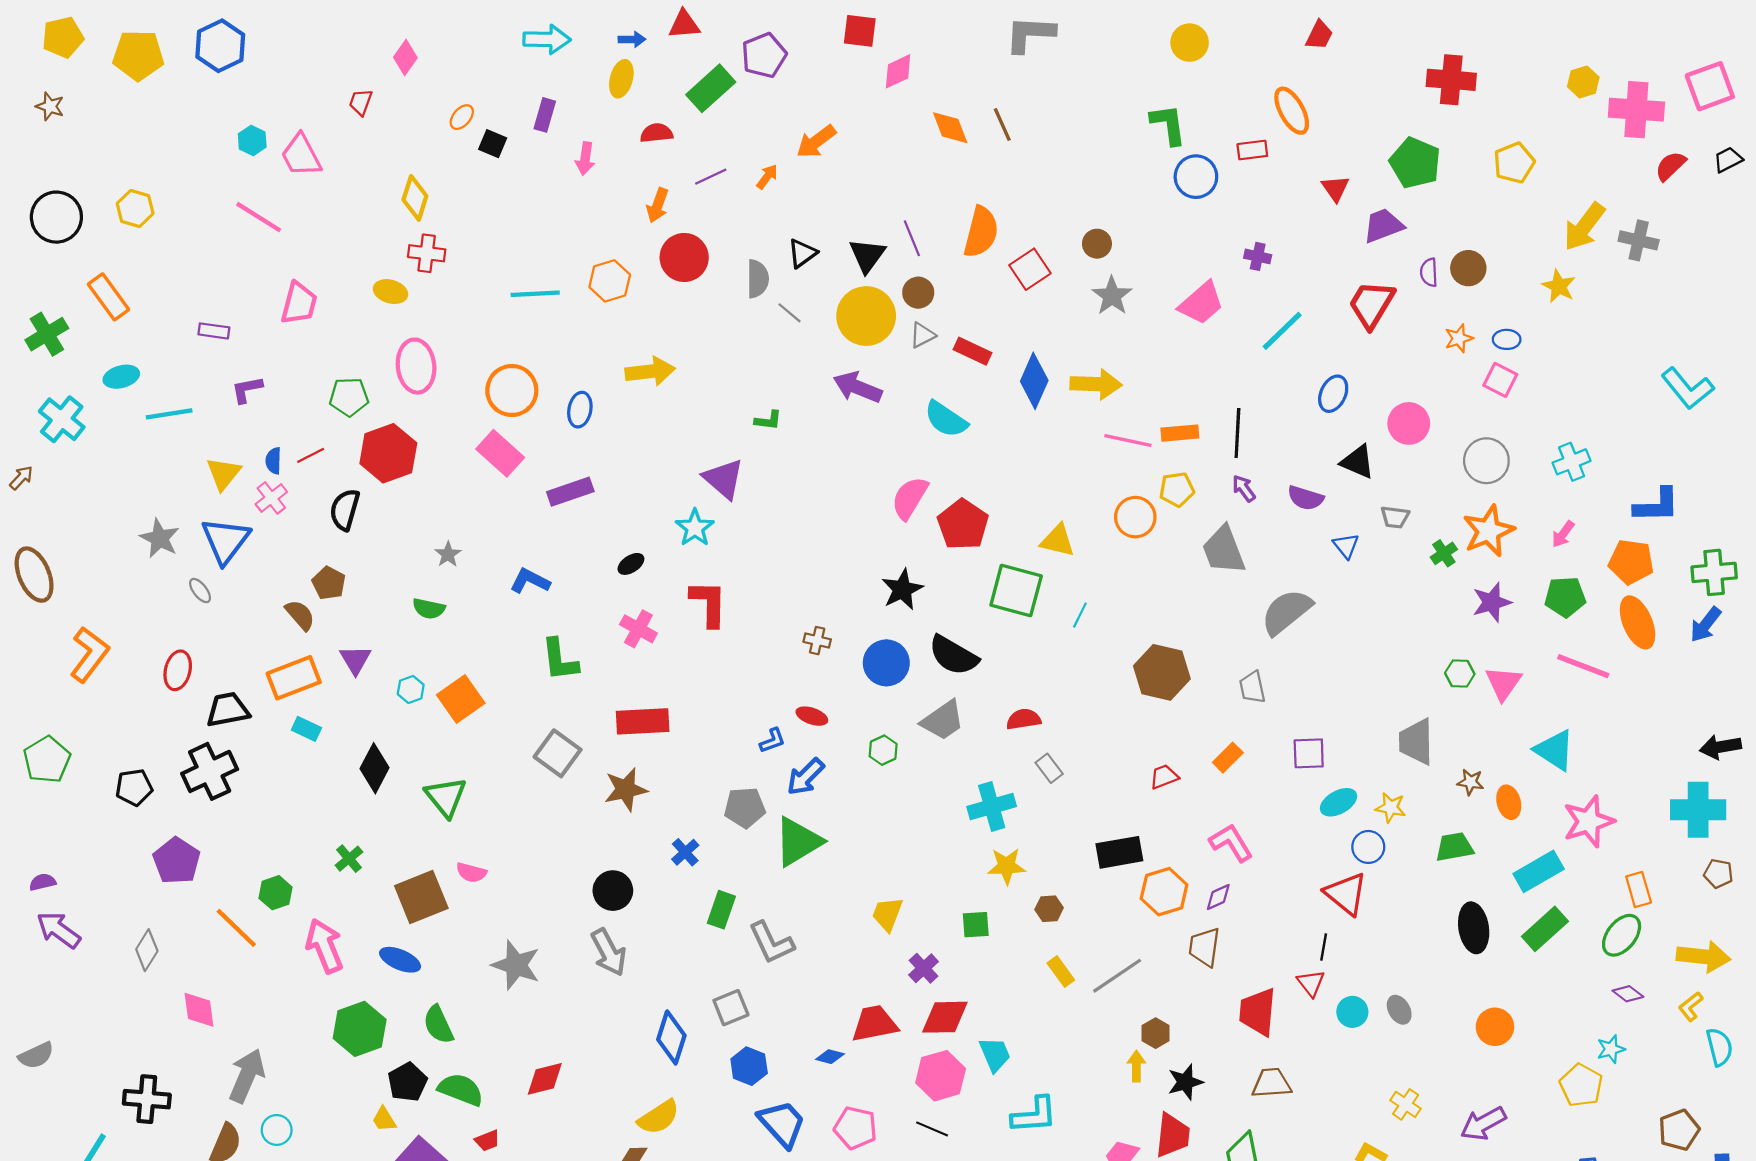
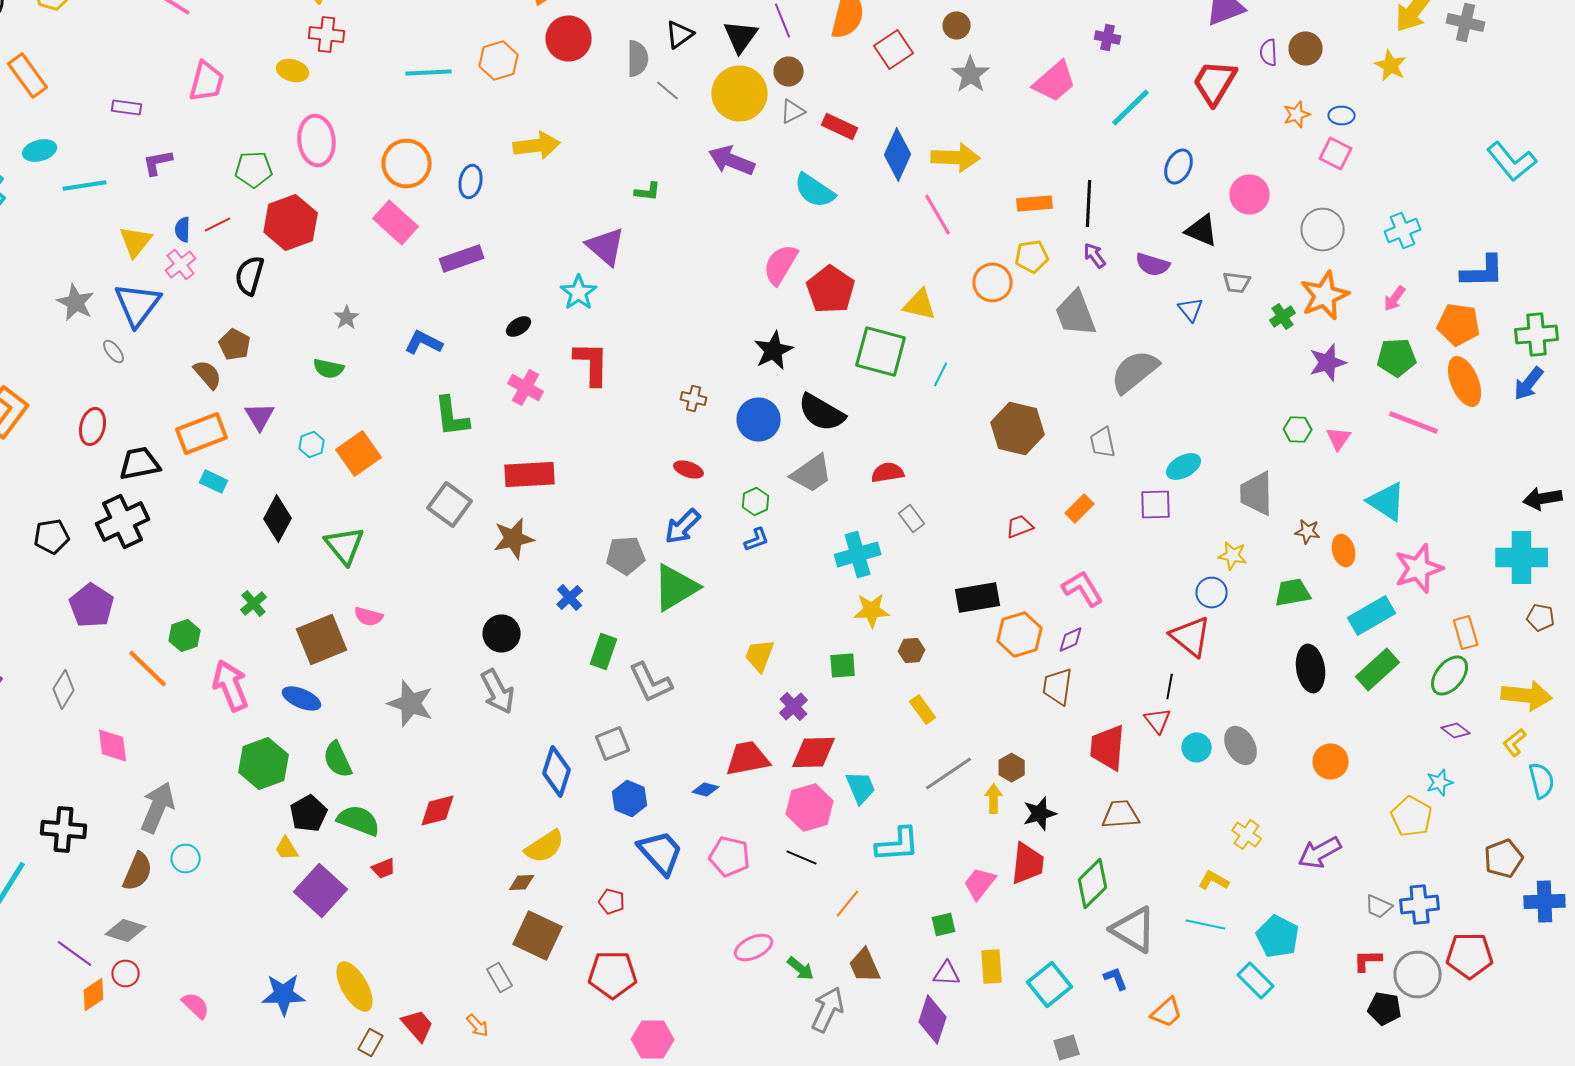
pink line: (1128, 440) -> (938, 214), moved, turned 48
pink triangle: (1503, 683) -> (1339, 438), size x0.7
blue L-shape: (772, 741) -> (757, 540), moved
cyan ellipse: (1339, 802) -> (1184, 466), moved
gray line: (1117, 976) -> (949, 774), moved
gray ellipse: (1399, 1010) -> (1241, 746), size x1.4

